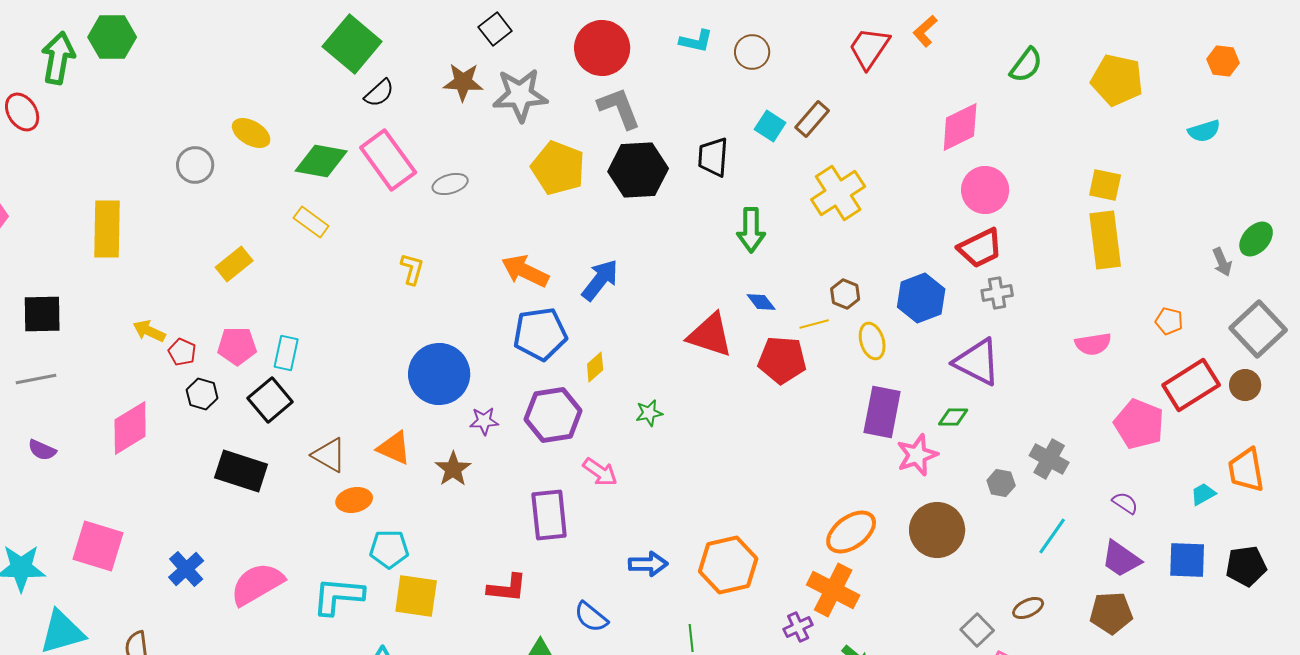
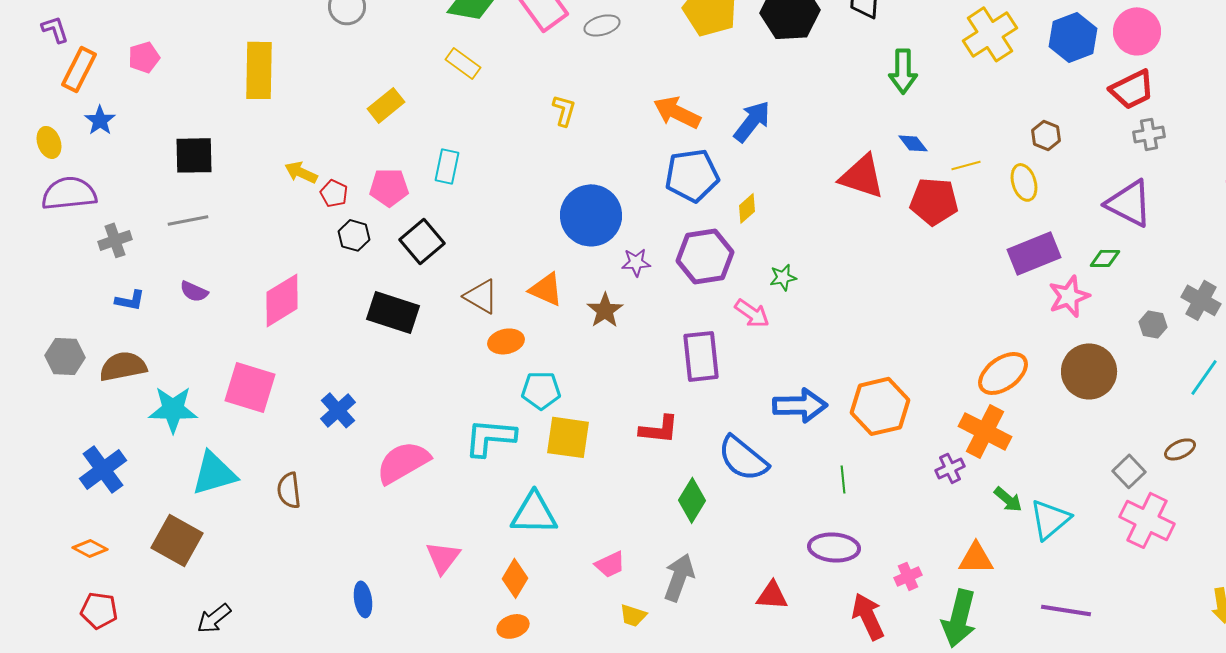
brown hexagon: (845, 294) -> (1046, 135), moved
blue hexagon: (921, 298) -> (1073, 37), moved
cyan rectangle: (286, 353) -> (447, 166), moved
purple rectangle: (882, 412) -> (1034, 253), turned 57
green star: (649, 413) -> (783, 277), moved
pink diamond: (130, 428) -> (282, 300), moved
blue arrow: (648, 564) -> (800, 405), size x1.4
pink semicircle: (257, 584) -> (403, 462), moved
blue semicircle: (591, 617) -> (743, 458), size x1.5

